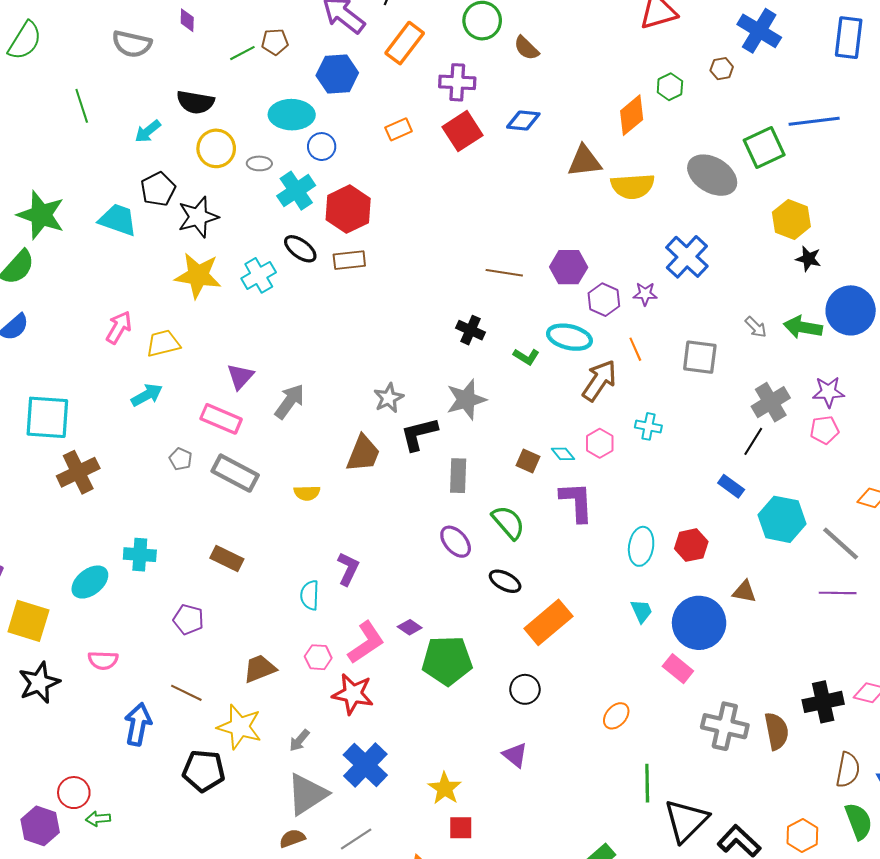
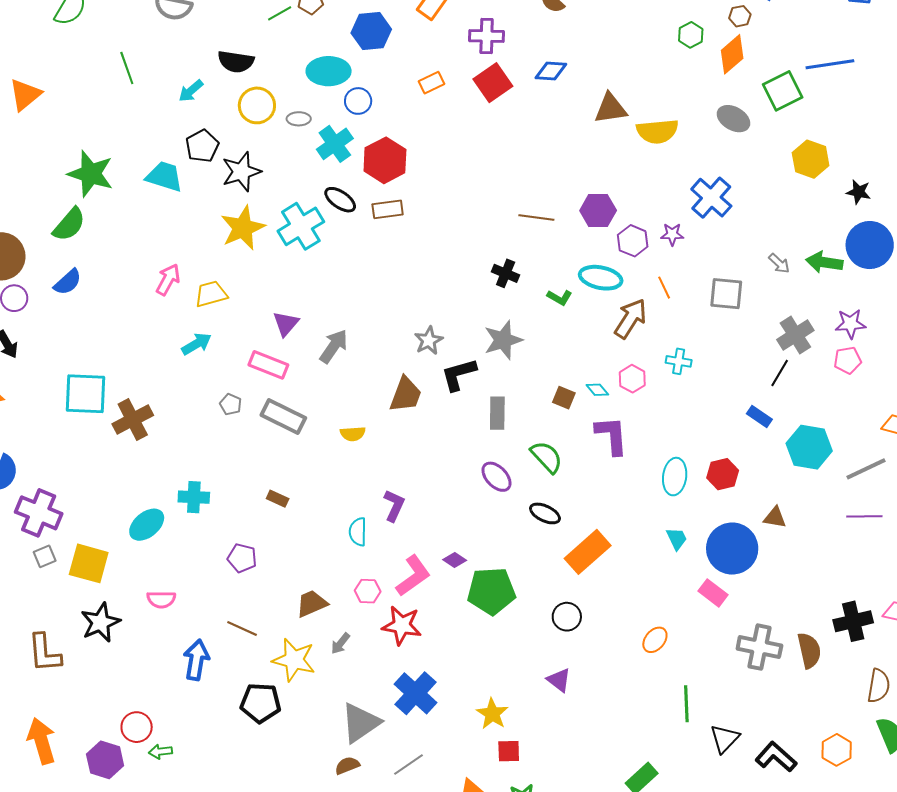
orange diamond: (632, 115) -> (732, 54), moved
gray ellipse: (712, 175) -> (733, 119), size x0.7
black star: (808, 259) -> (859, 192), moved
cyan cross: (259, 275) -> (301, 226), size x1.4
yellow star: (198, 276) -> (243, 228), turned -30
cyan square: (47, 417) -> (85, 394), moved
gray line: (841, 544) -> (866, 469), turned -66
brown rectangle: (227, 559) -> (278, 499), size x0.7
gray arrow: (299, 740) -> (340, 643), moved
black triangle: (686, 821) -> (725, 739), size x0.7

